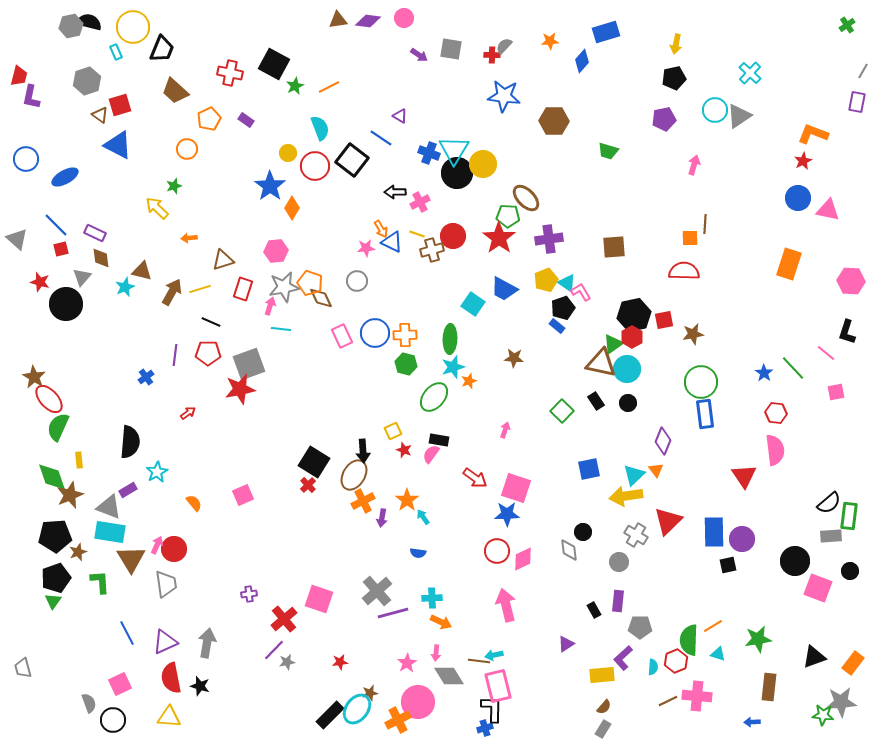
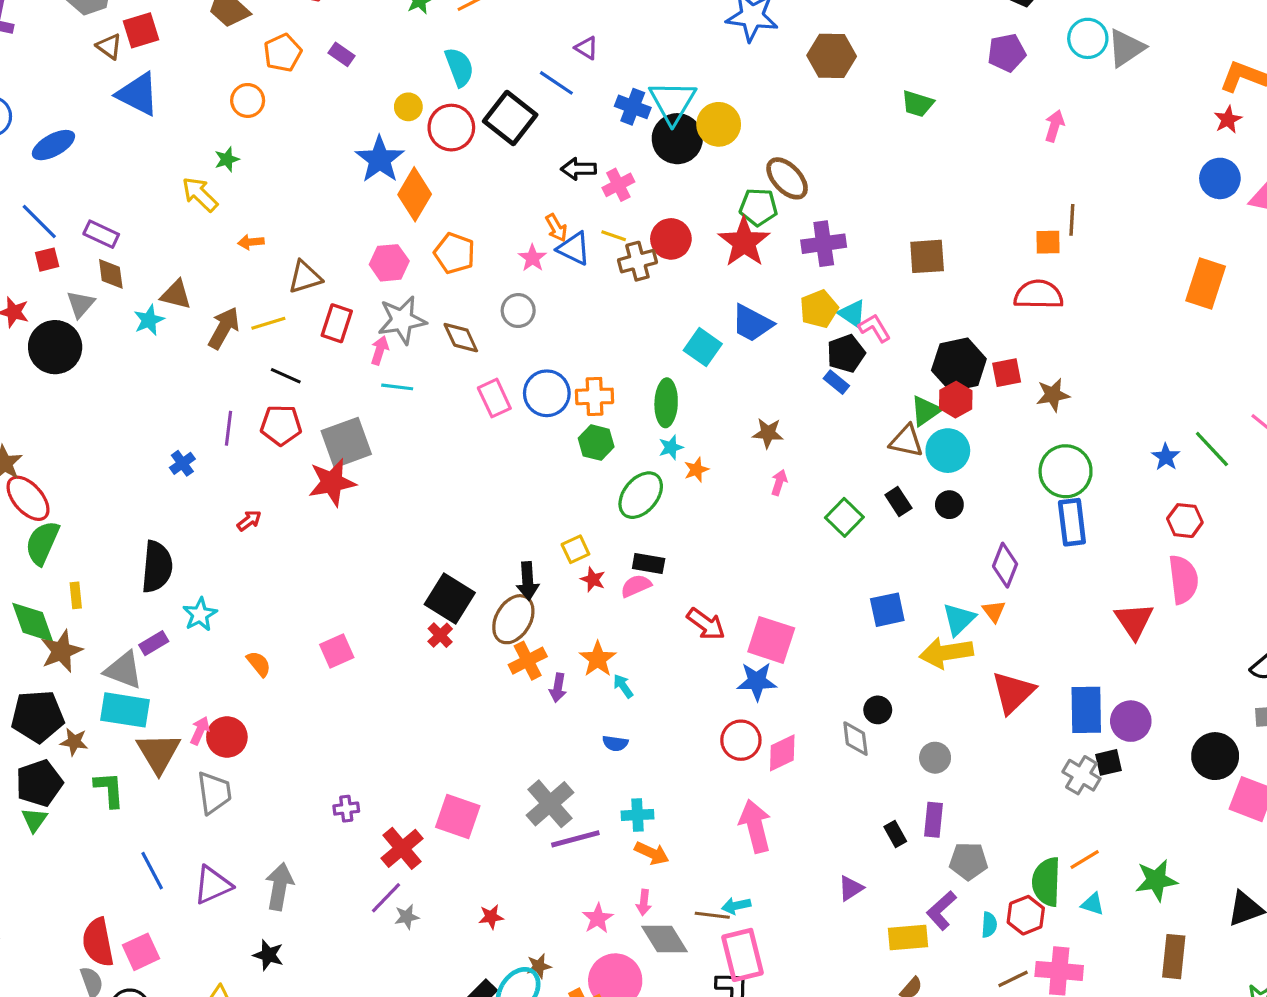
orange diamond: (292, 208) -> (415, 194), size x1.4
pink star: (366, 248) -> (532, 258), turned -30
orange pentagon: (310, 283) -> (454, 253), moved
brown triangle: (601, 363) -> (906, 441), size x0.7
cyan star: (453, 367) -> (671, 447), size x0.7
pink arrow: (505, 430) -> (779, 482), moved
pink semicircle: (431, 454) -> (636, 586), turned 30
gray cross: (636, 535) -> (1081, 775), moved
brown star: (78, 552) -> (74, 742), turned 30
red semicircle: (171, 678) -> (98, 942), moved

